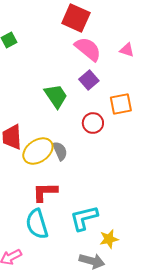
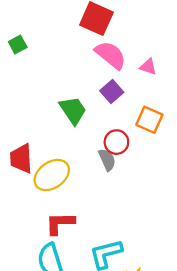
pink triangle: (127, 50) -> (148, 67), moved
orange square: (121, 104) -> (149, 120), turned 35
gray semicircle: (60, 151) -> (107, 160), moved

